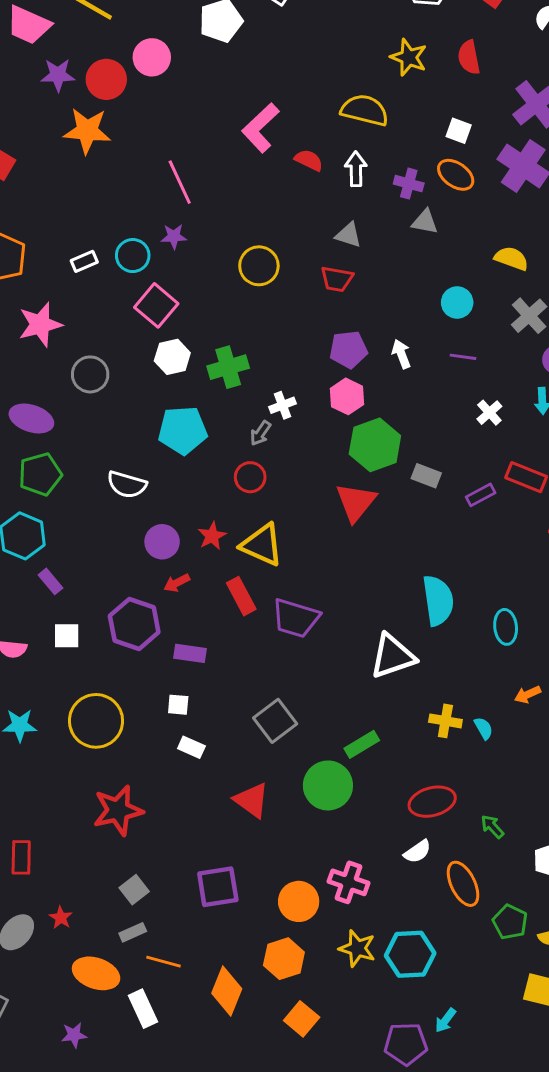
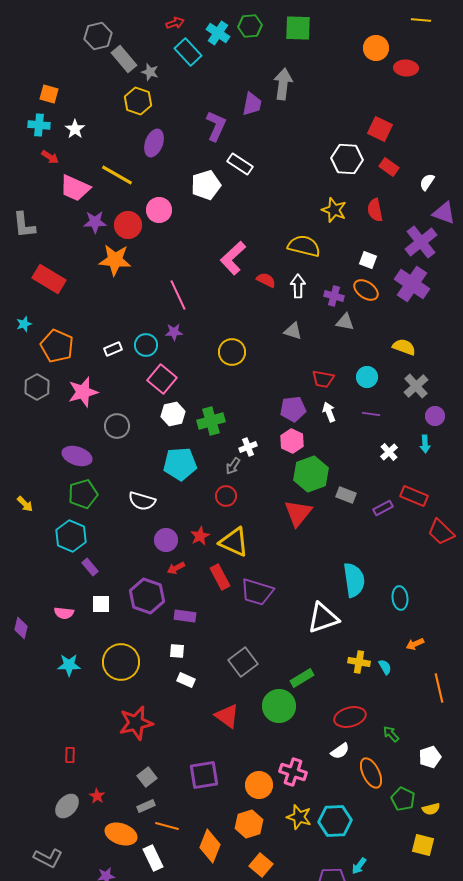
red trapezoid: (337, 279) -> (323, 379), moved
red rectangle: (21, 857) -> (70, 755), size x0.7

